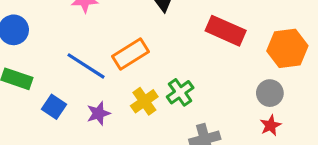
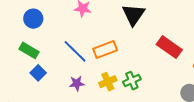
blue square: (54, 107) -> (38, 73), moved

